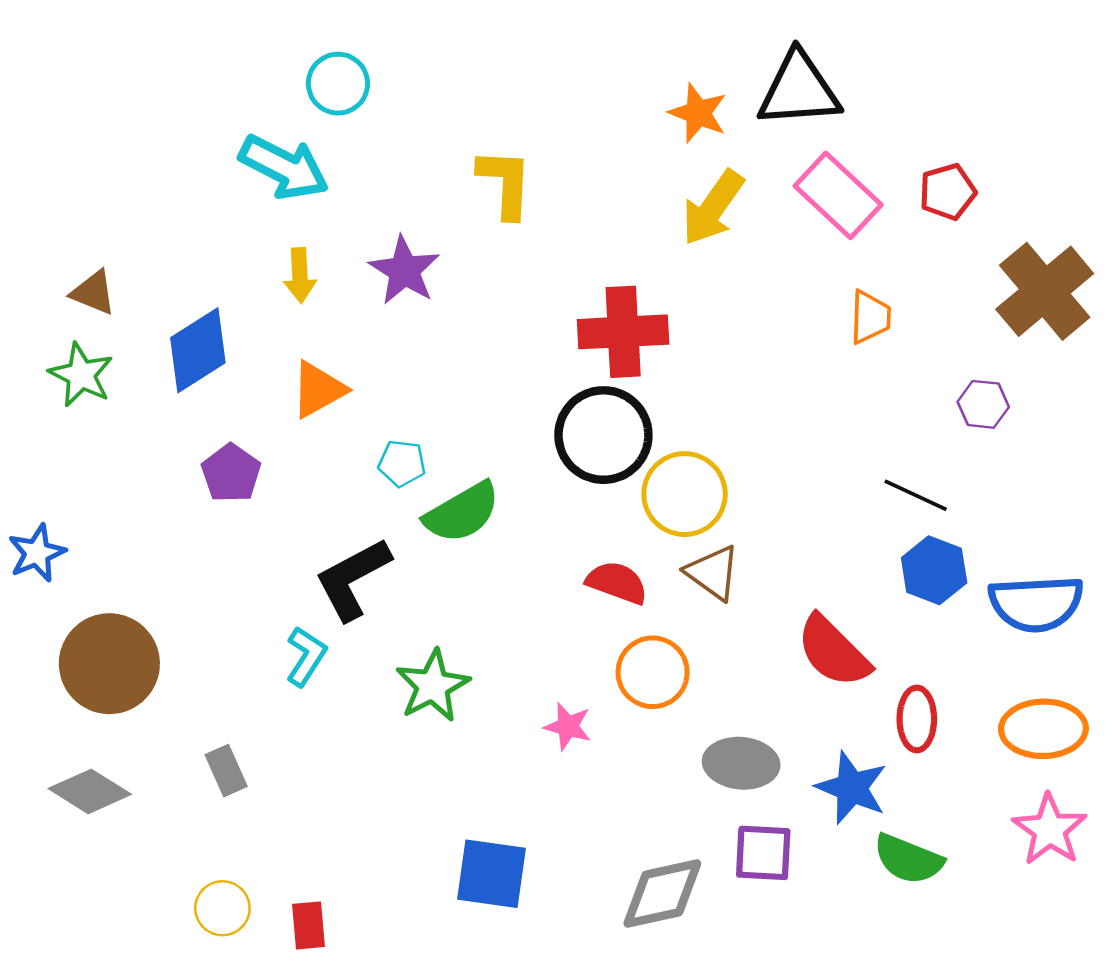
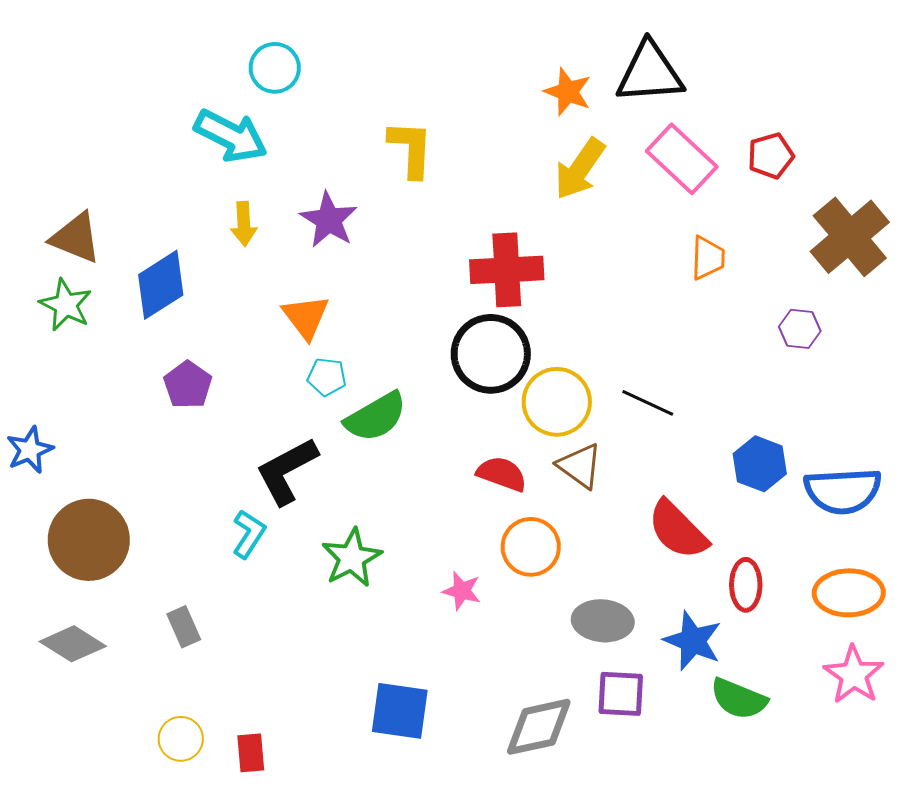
brown triangle: (93, 293) -> (76, 238), size x1.4
orange triangle: (318, 390) -> (306, 317), moved, turned -38
black line: (916, 495) -> (648, 403), moved

